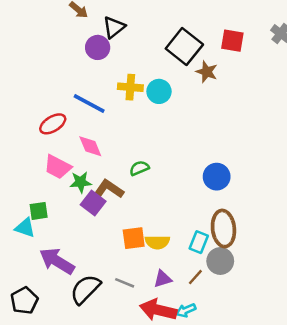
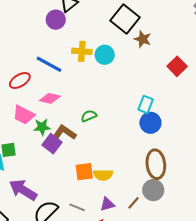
red square: (232, 41) -> (177, 66), moved, turned 36
pink diamond: (90, 146) -> (50, 98), turned -55
cyan rectangle: (199, 242) -> (146, 104), moved

